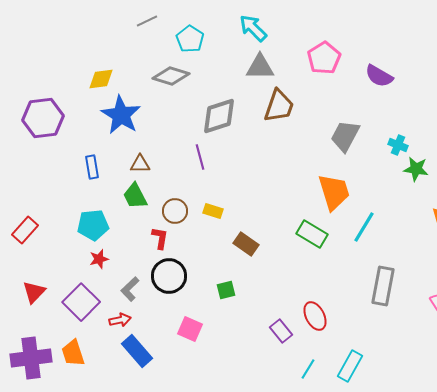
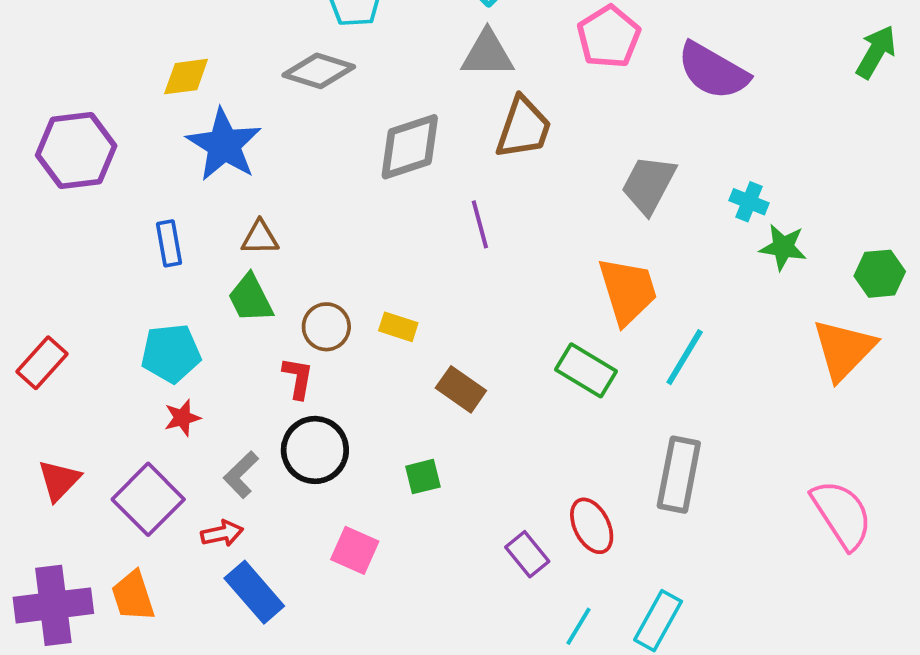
purple semicircle: (379, 76) -> (713, 71), size x1.4
purple line: (200, 157) -> (480, 224), moved
gray rectangle: (383, 286) -> (679, 475), moved

